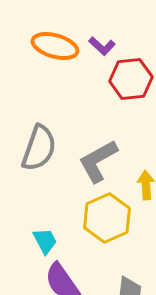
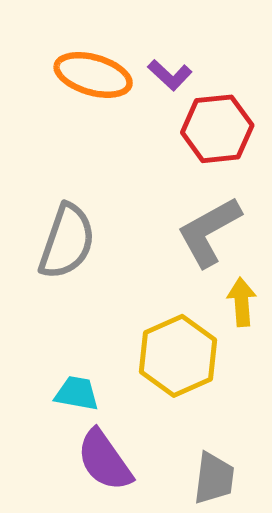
gray L-shape: (98, 161) -> (209, 232), moved
cyan trapezoid: (45, 241) -> (77, 393), turned -52

